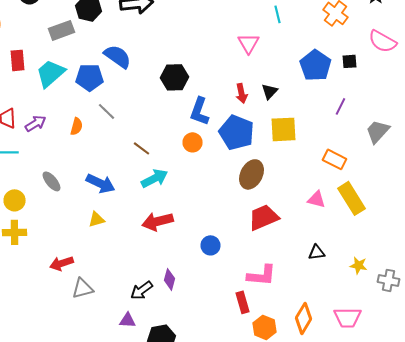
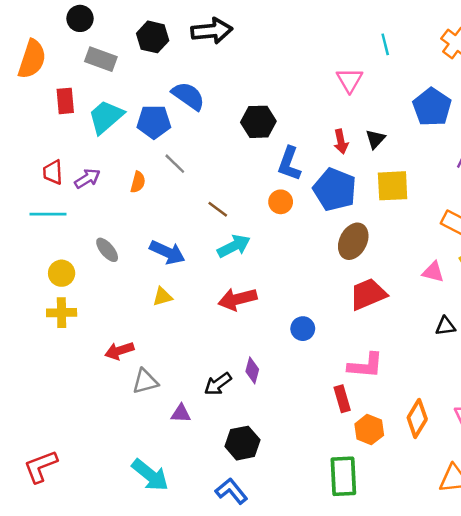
gray rectangle: (62, 30) -> (101, 59), moved, turned 40
black triangle: (316, 252) -> (446, 326), moved
purple triangle: (128, 320) -> (181, 414), moved

